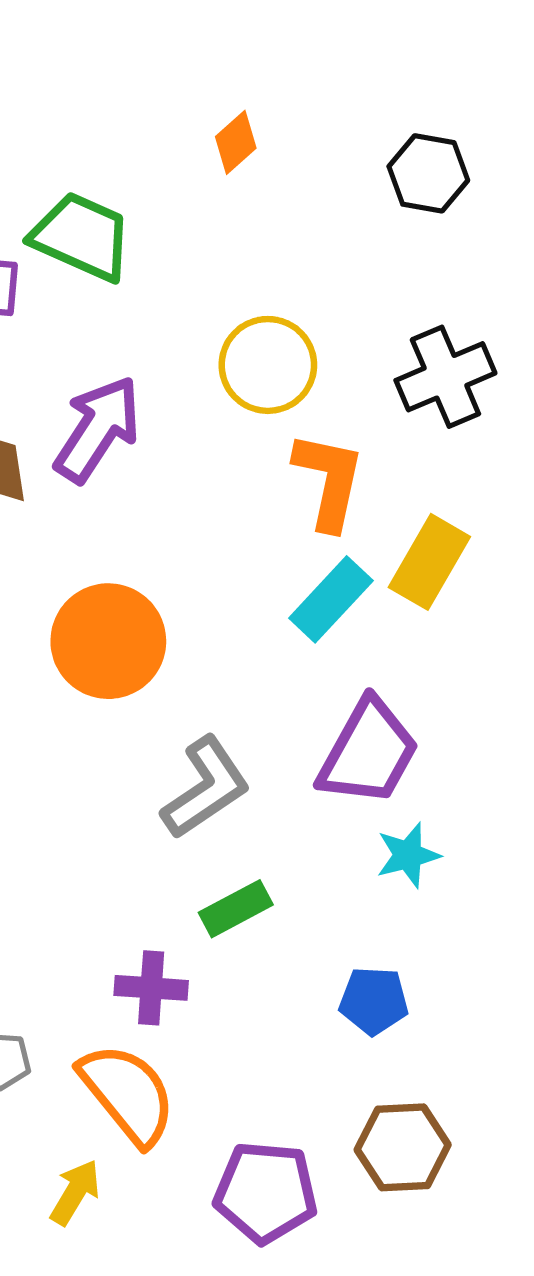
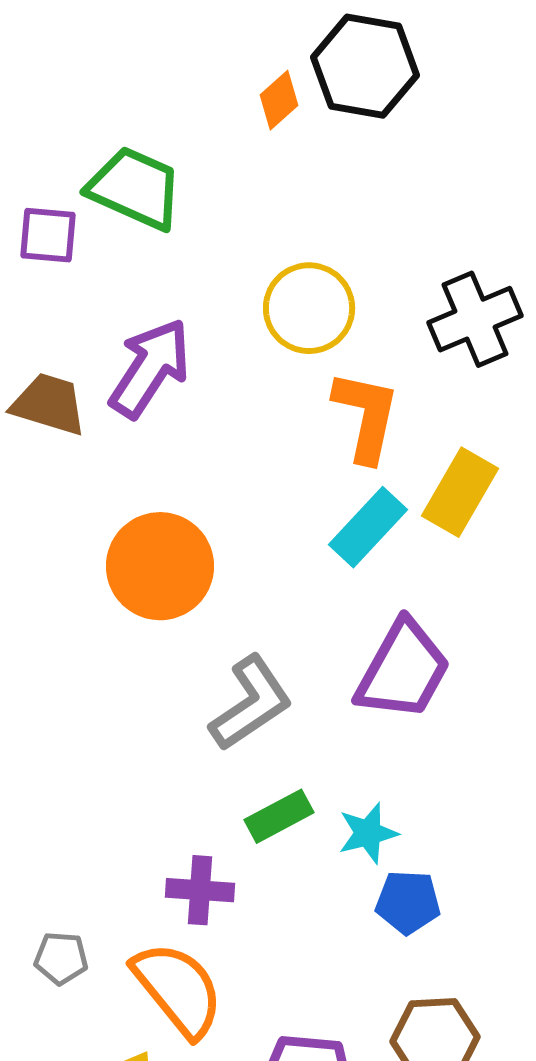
black hexagon: (428, 173) -> (365, 66), moved, size x1.4
cyan star: (408, 855) -> (368, 833), moved

